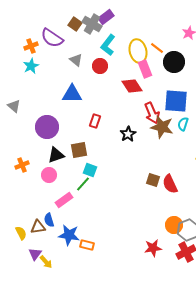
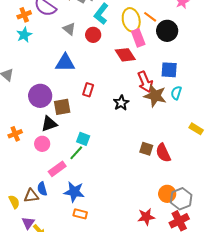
blue square: (176, 101) -> (169, 70), size x0.7
brown square: (79, 150) -> (62, 107), moved
blue star: (69, 235) -> (74, 192), moved

